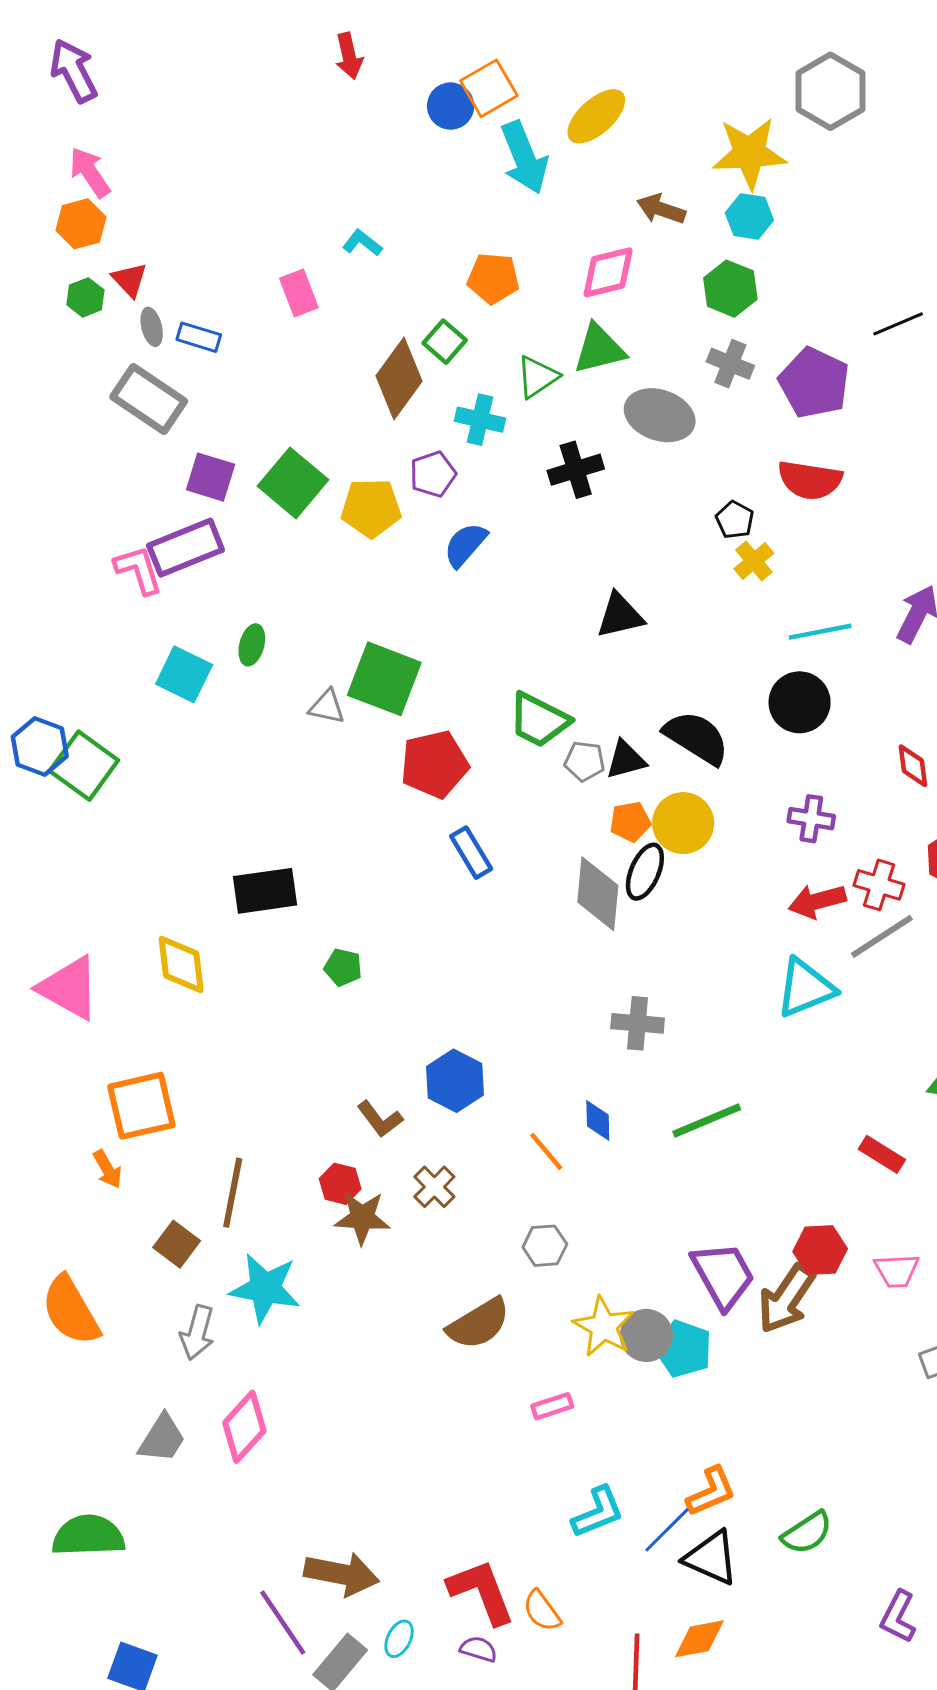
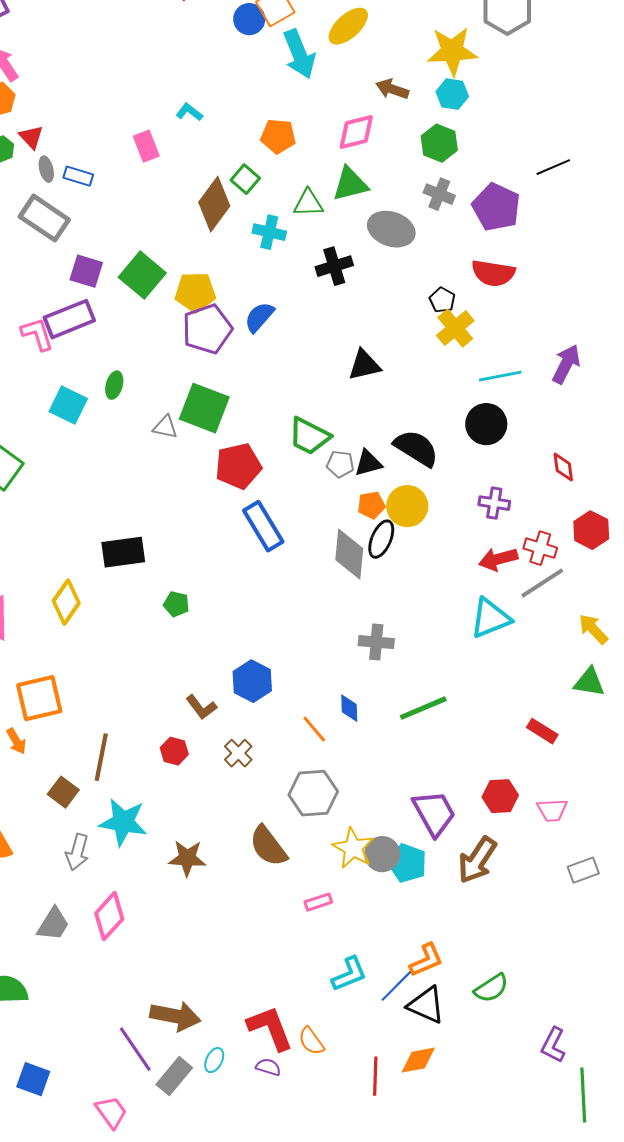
green triangle: (537, 377) -> (308, 203), turned 32
purple pentagon: (433, 474) -> (207, 329), moved, size x1.6
yellow cross: (754, 561) -> (455, 328), size x1.4
blue rectangle: (471, 853) -> (263, 526), size x1.4
yellow diamond: (181, 964) -> (66, 602), turned 42
brown star: (362, 1218) -> (187, 858), moved
gray hexagon: (545, 1246) -> (313, 793), size x1.6
brown arrow: (786, 1299) -> (477, 860), moved
brown semicircle: (479, 1324) -> (268, 846), turned 84

